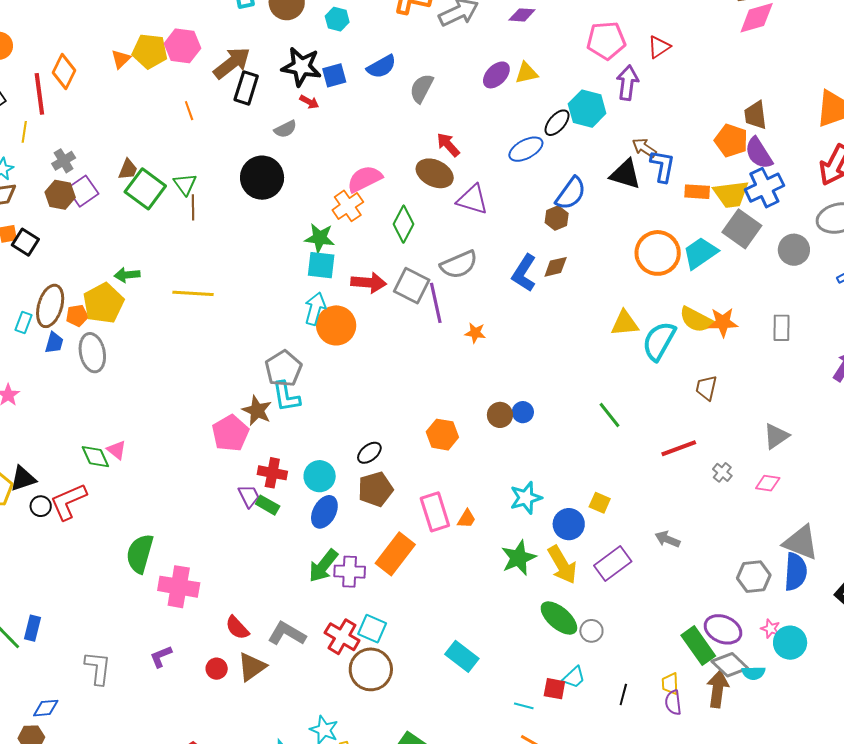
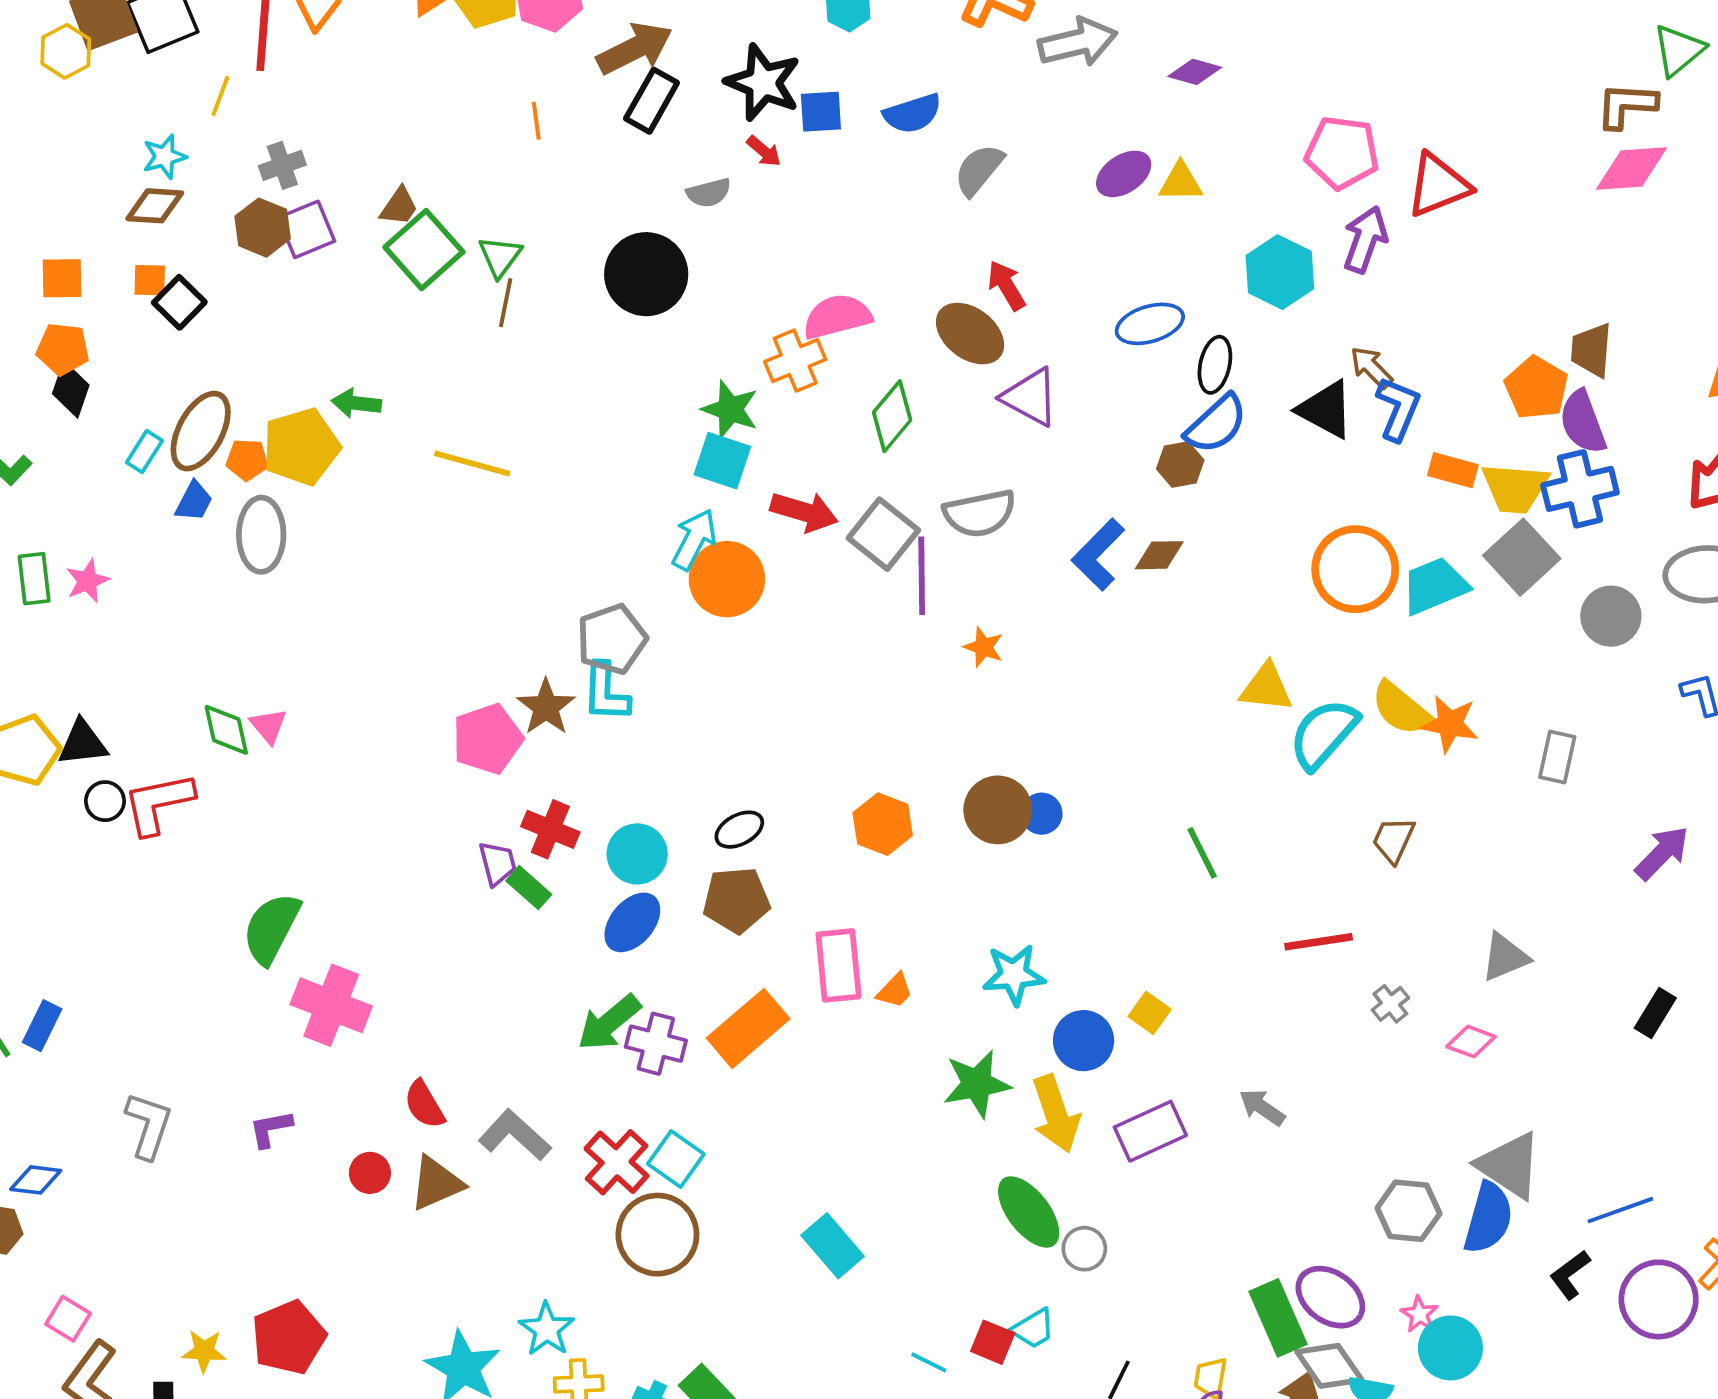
red triangle: (659, 47) -> (1438, 185), size x1.5
black ellipse: (557, 123) -> (1215, 365), moved, turned -40
brown circle: (500, 415) -> (998, 810), size x1.4

